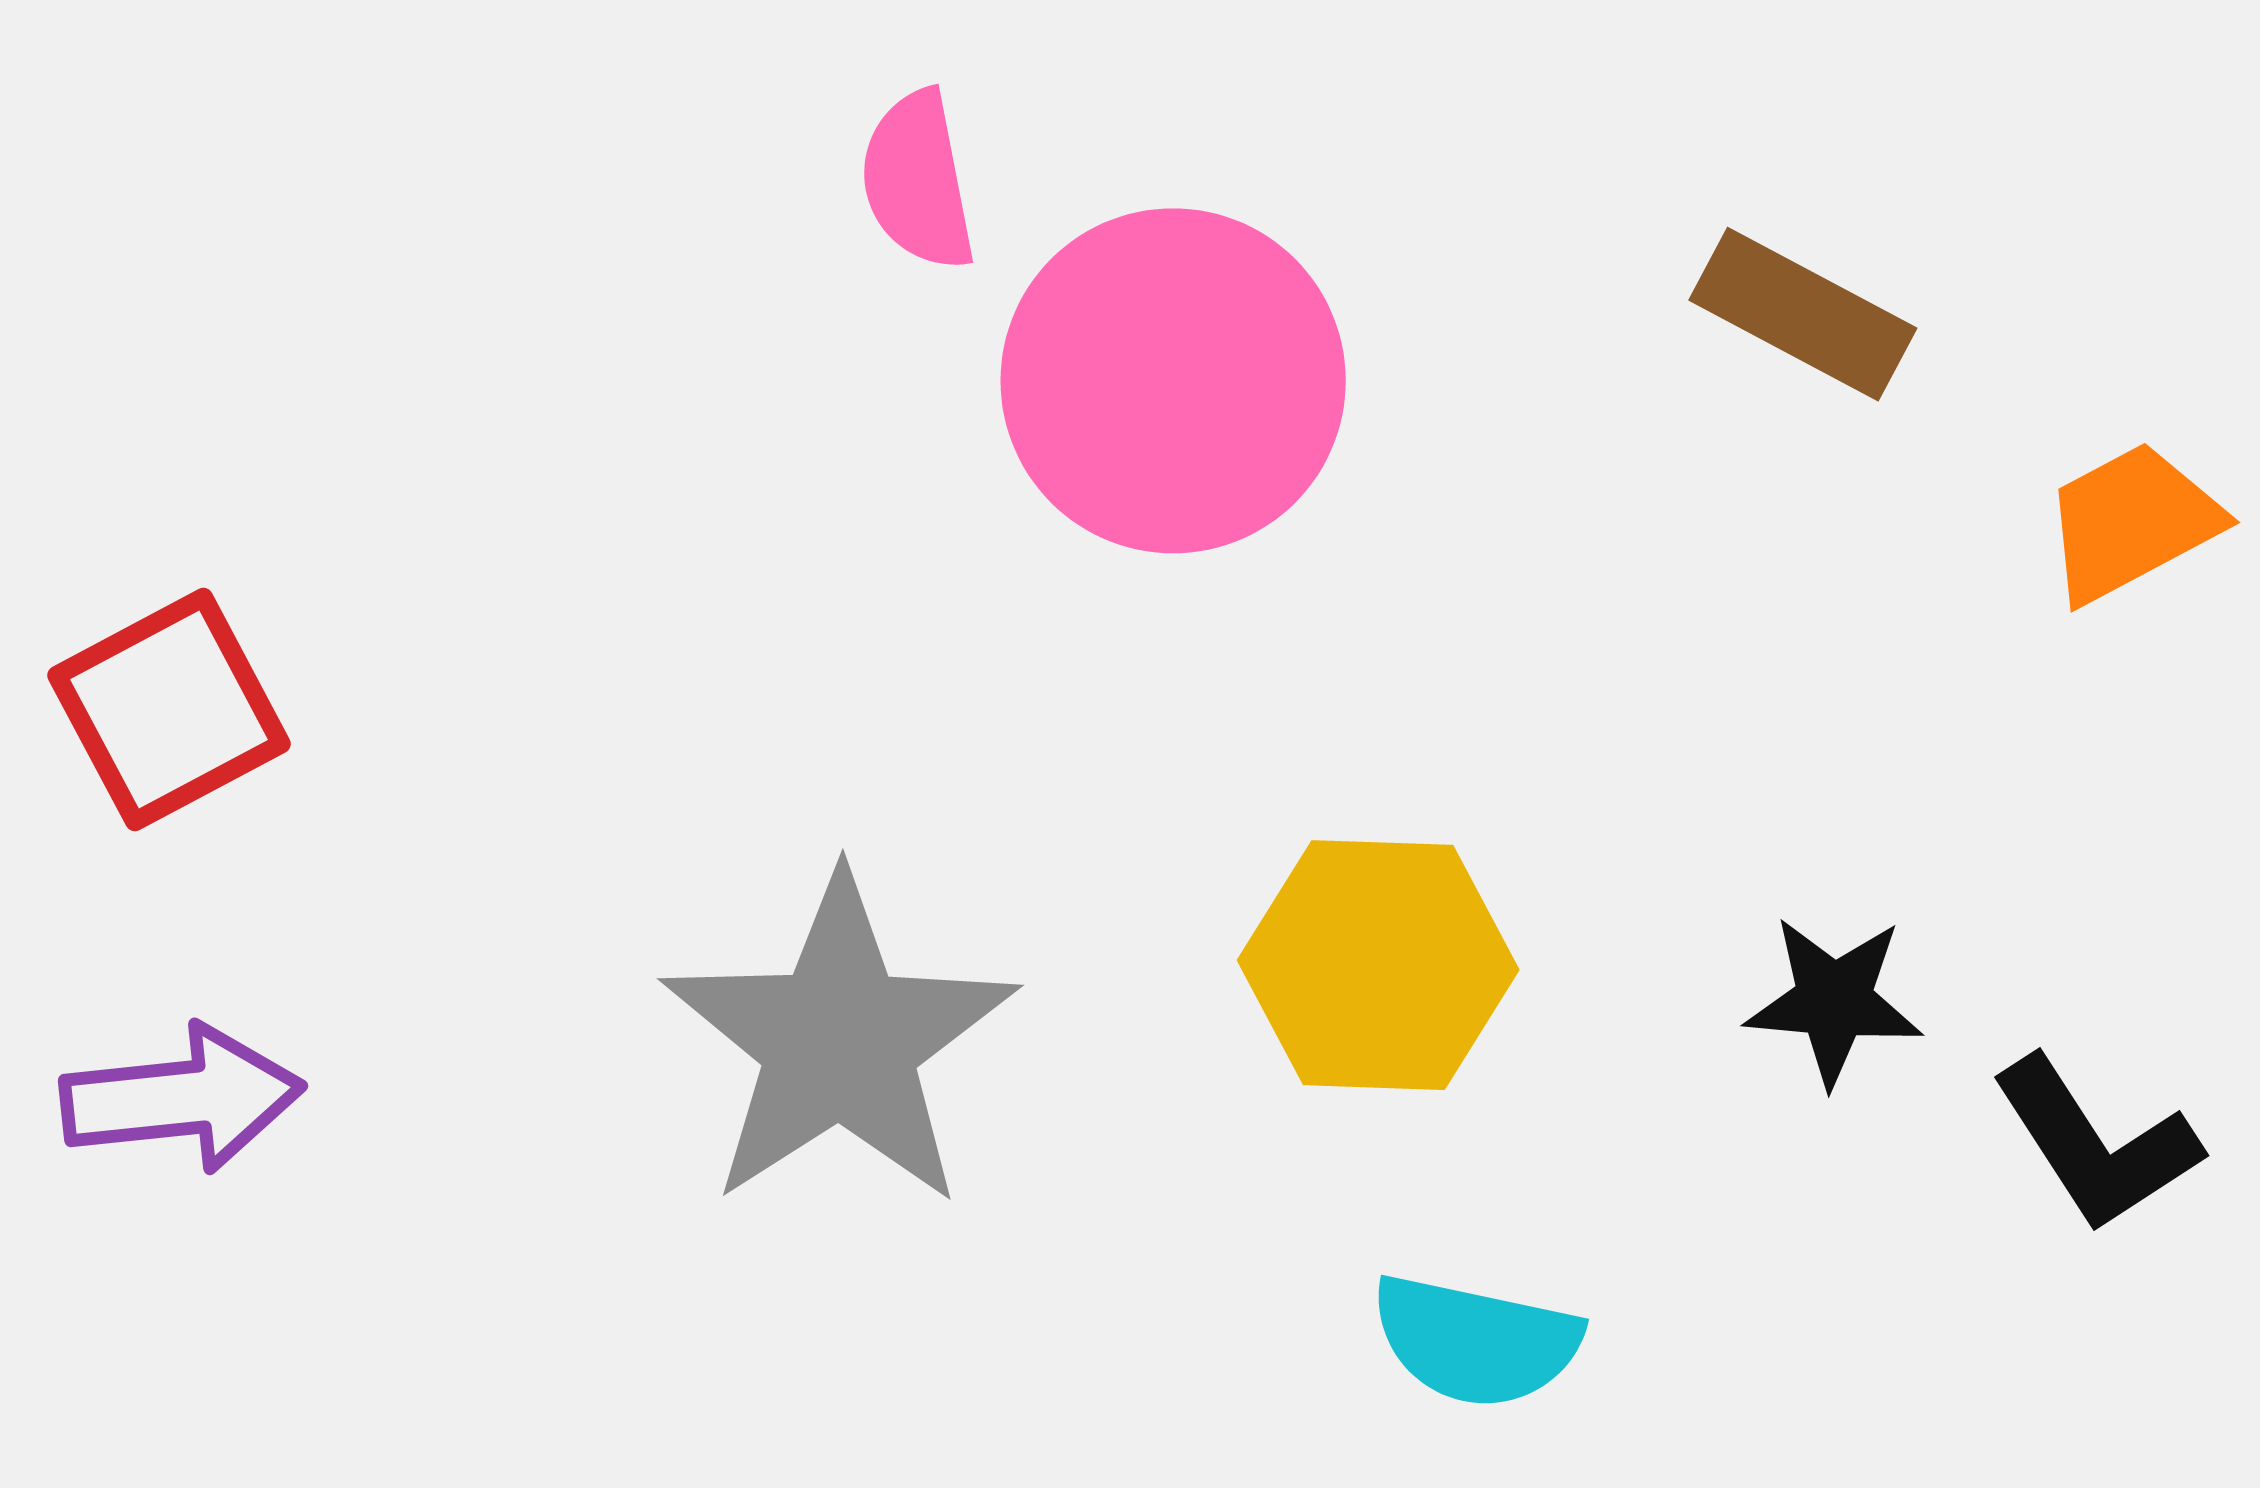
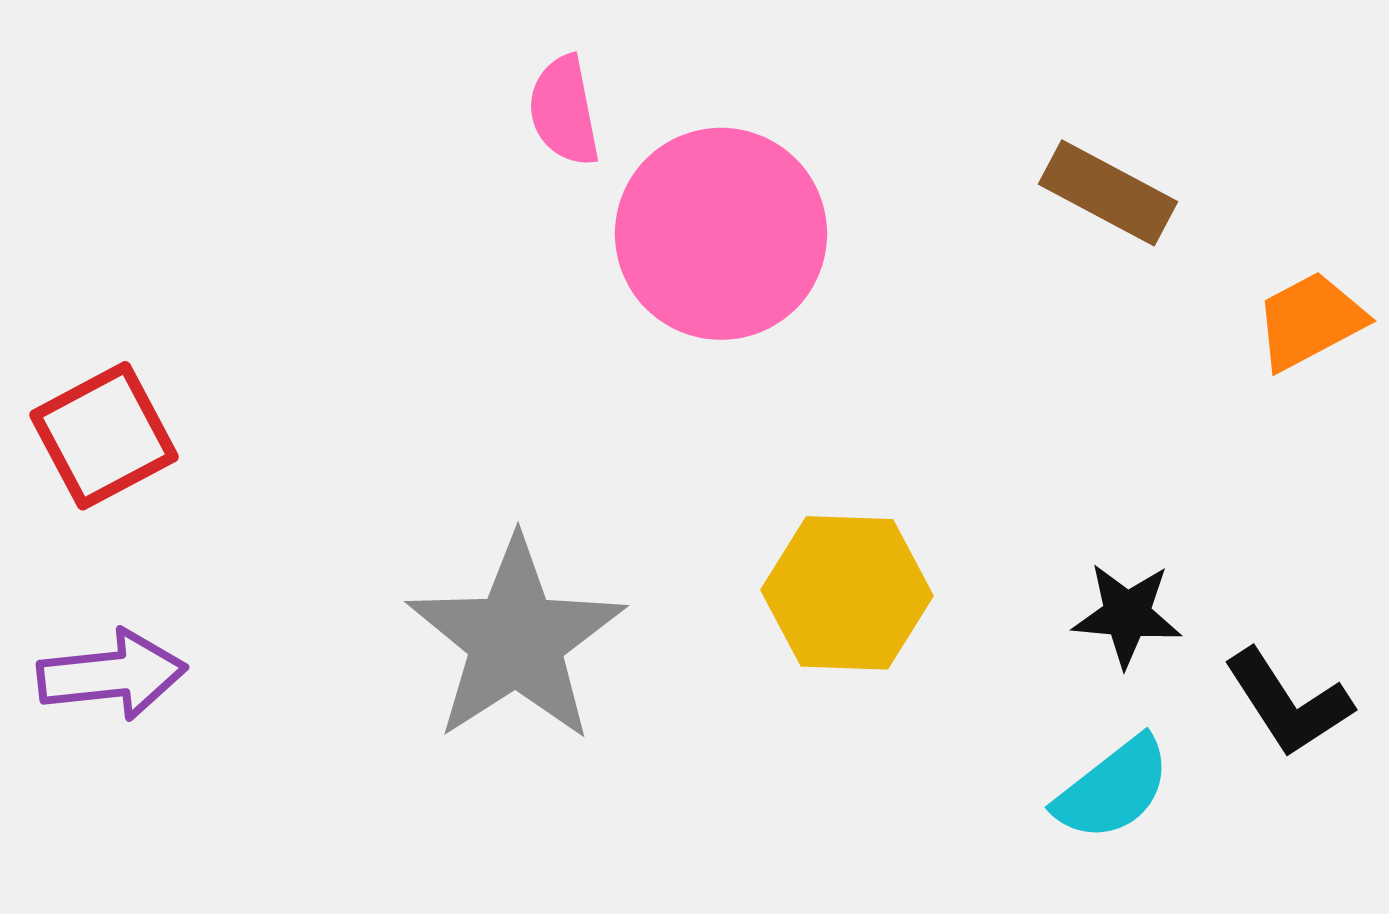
cyan semicircle: (1476, 1341) -> (1113, 789), moved, turned -50

